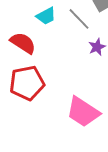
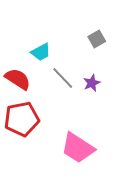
gray line: (79, 19) -> (63, 78), moved

